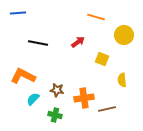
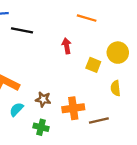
yellow circle: (124, 35) -> (118, 53), moved
red arrow: (78, 42) -> (67, 46), turned -64
black line: (38, 43) -> (22, 30), moved

